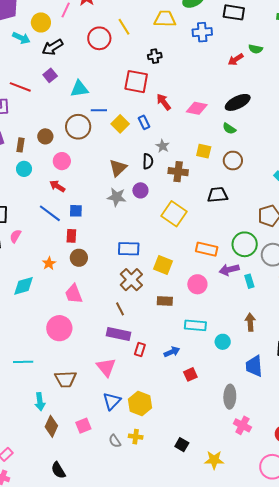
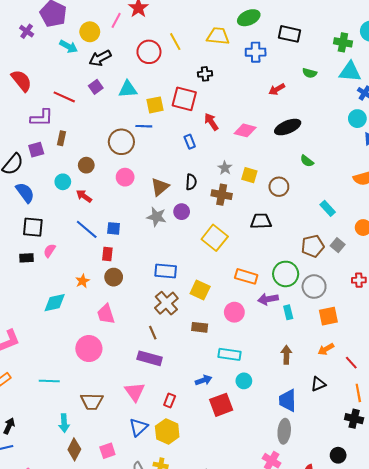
red arrow: (236, 59) -> (277, 89), moved
cyan triangle: (79, 89) -> (128, 89), moved
yellow square: (120, 124) -> (155, 105), moved, turned 30
green semicircle: (229, 129) -> (307, 161), moved
brown circle: (45, 136) -> (86, 165), moved
brown rectangle: (21, 145) -> (61, 138), moved
gray star: (163, 146) -> (225, 168), moved
pink circle: (62, 161) -> (125, 177), moved
red arrow: (57, 186) -> (84, 196), moved
cyan circle: (223, 342) -> (244, 381), moved
red rectangle: (140, 349) -> (170, 401), moved
red square: (190, 374) -> (221, 405), size x1.6
gray ellipse: (230, 397) -> (284, 431), moved

